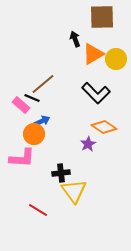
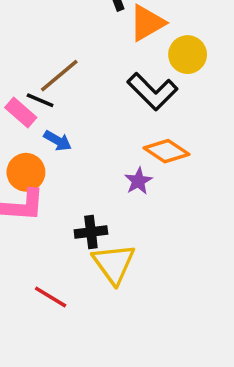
yellow circle: (116, 59) -> (188, 55), moved
blue arrow: (42, 121) -> (58, 141), turned 56
orange circle: (34, 134) -> (26, 172), moved

